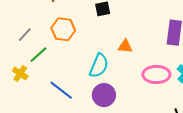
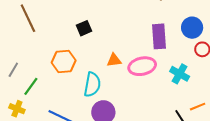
orange hexagon: (63, 29) -> (64, 61), moved
pink ellipse: (156, 75) -> (142, 66), moved

